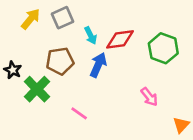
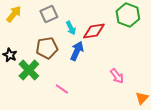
yellow arrow: (31, 19) -> (14, 14), moved
green hexagon: (163, 48) -> (128, 15), moved

